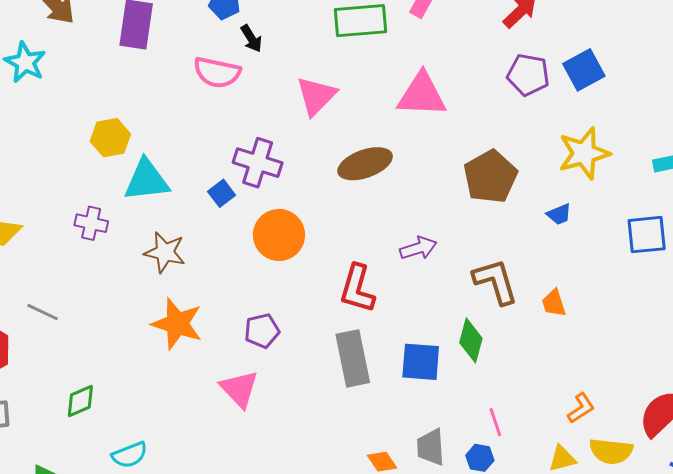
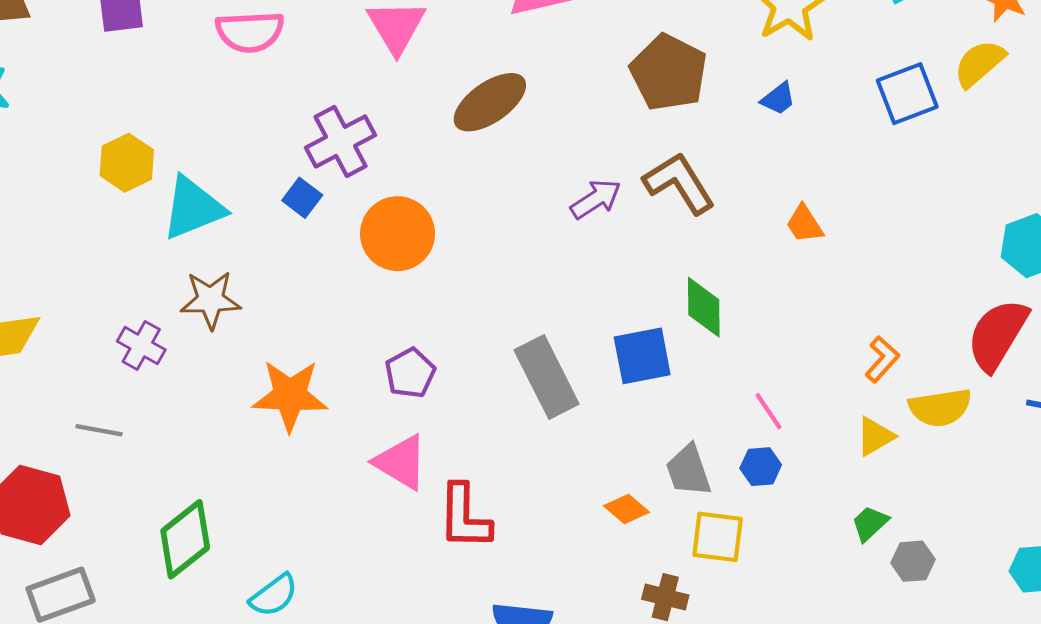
purple cross: (258, 163) -> (341, 141), turned -30
purple cross: (91, 223) -> (141, 346), moved, turned 32
brown star: (165, 252) -> (211, 300), moved
brown L-shape: (496, 282) -> (679, 183), moved
red L-shape: (357, 289) -> (464, 517), moved
green diamond: (80, 401) -> (185, 539), size x1.5

